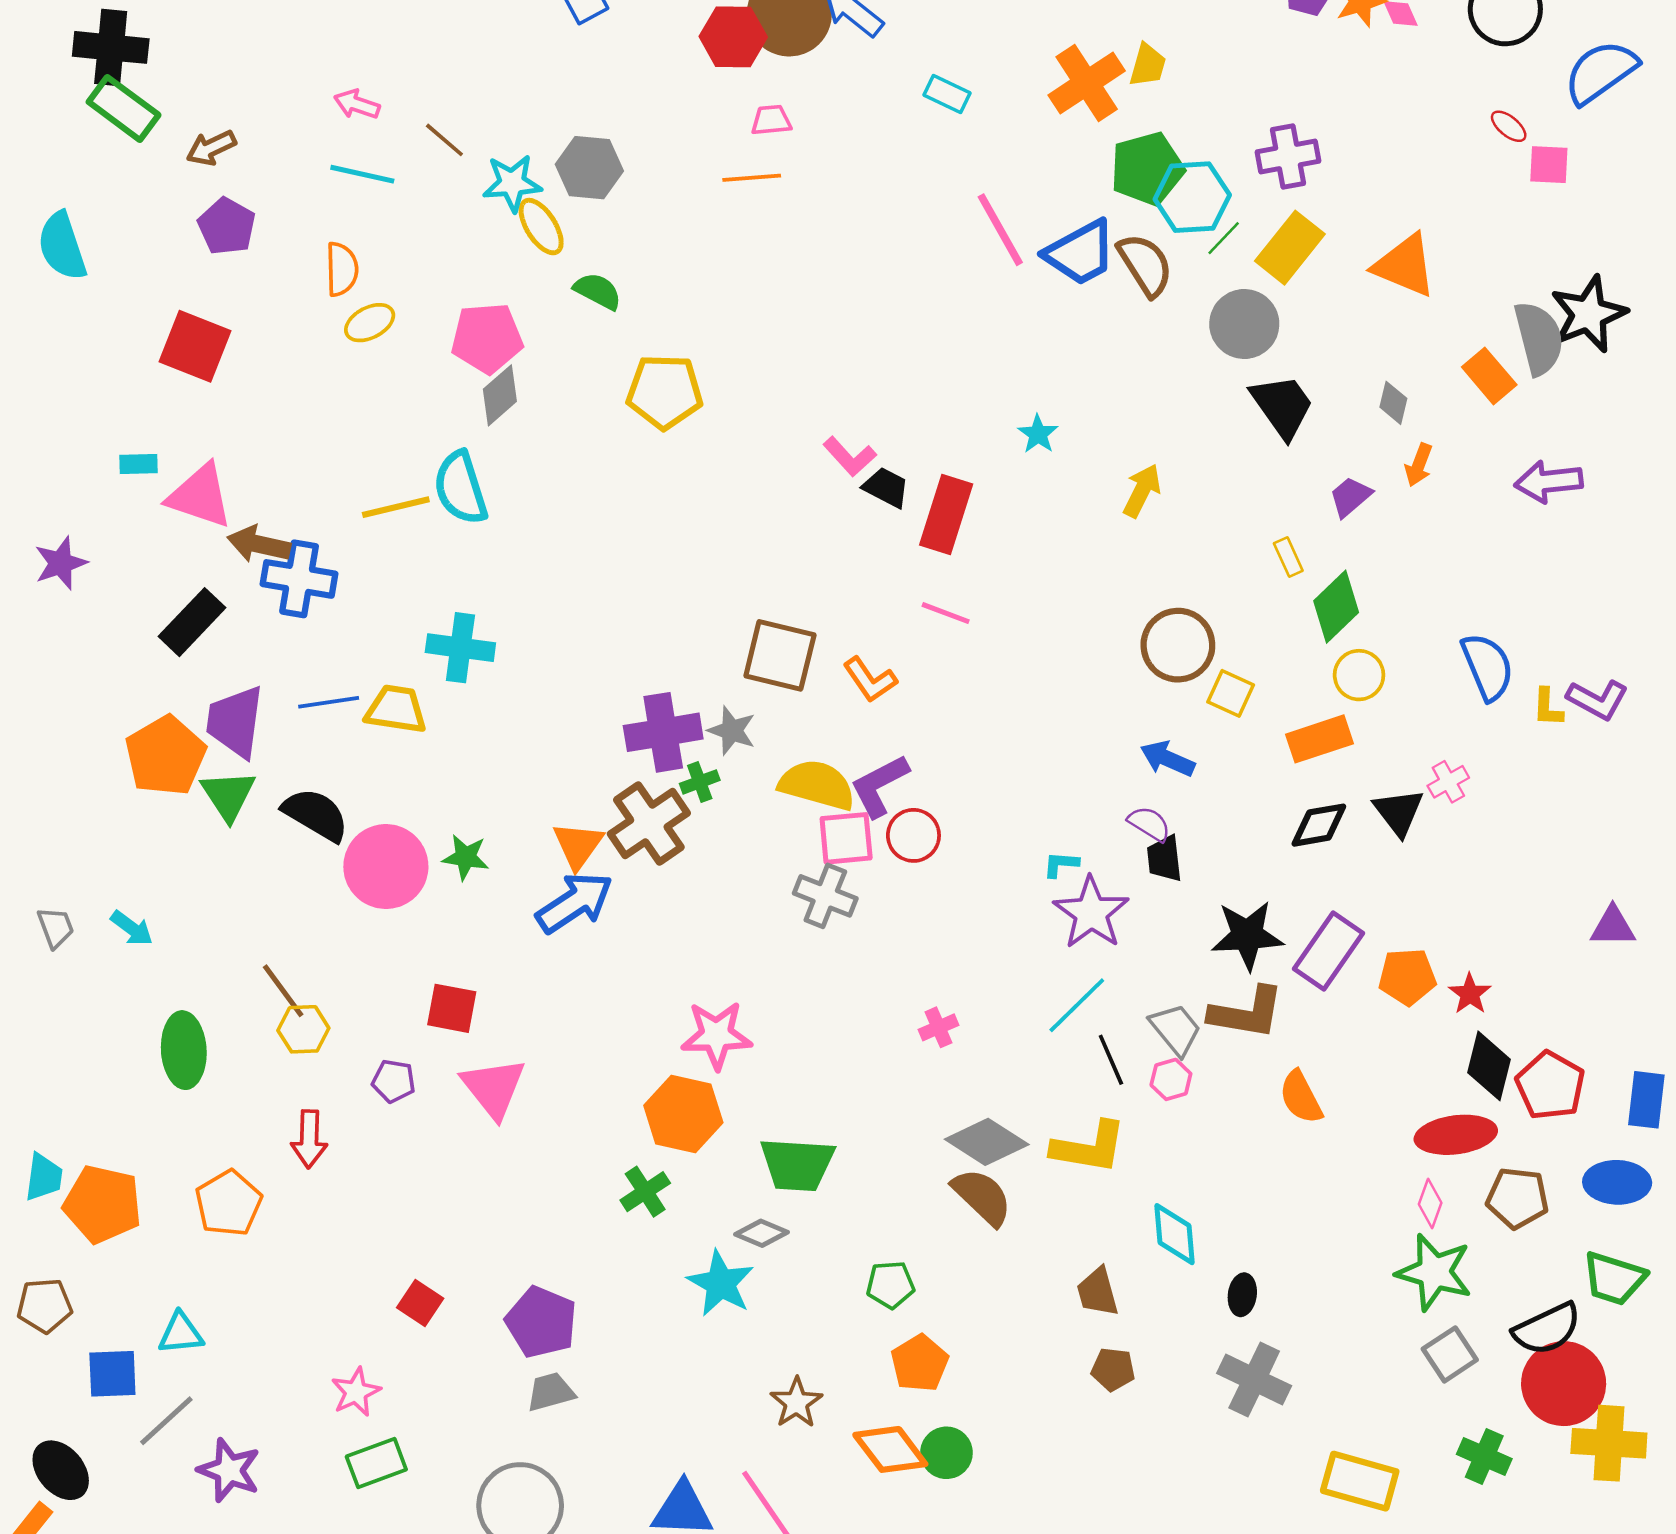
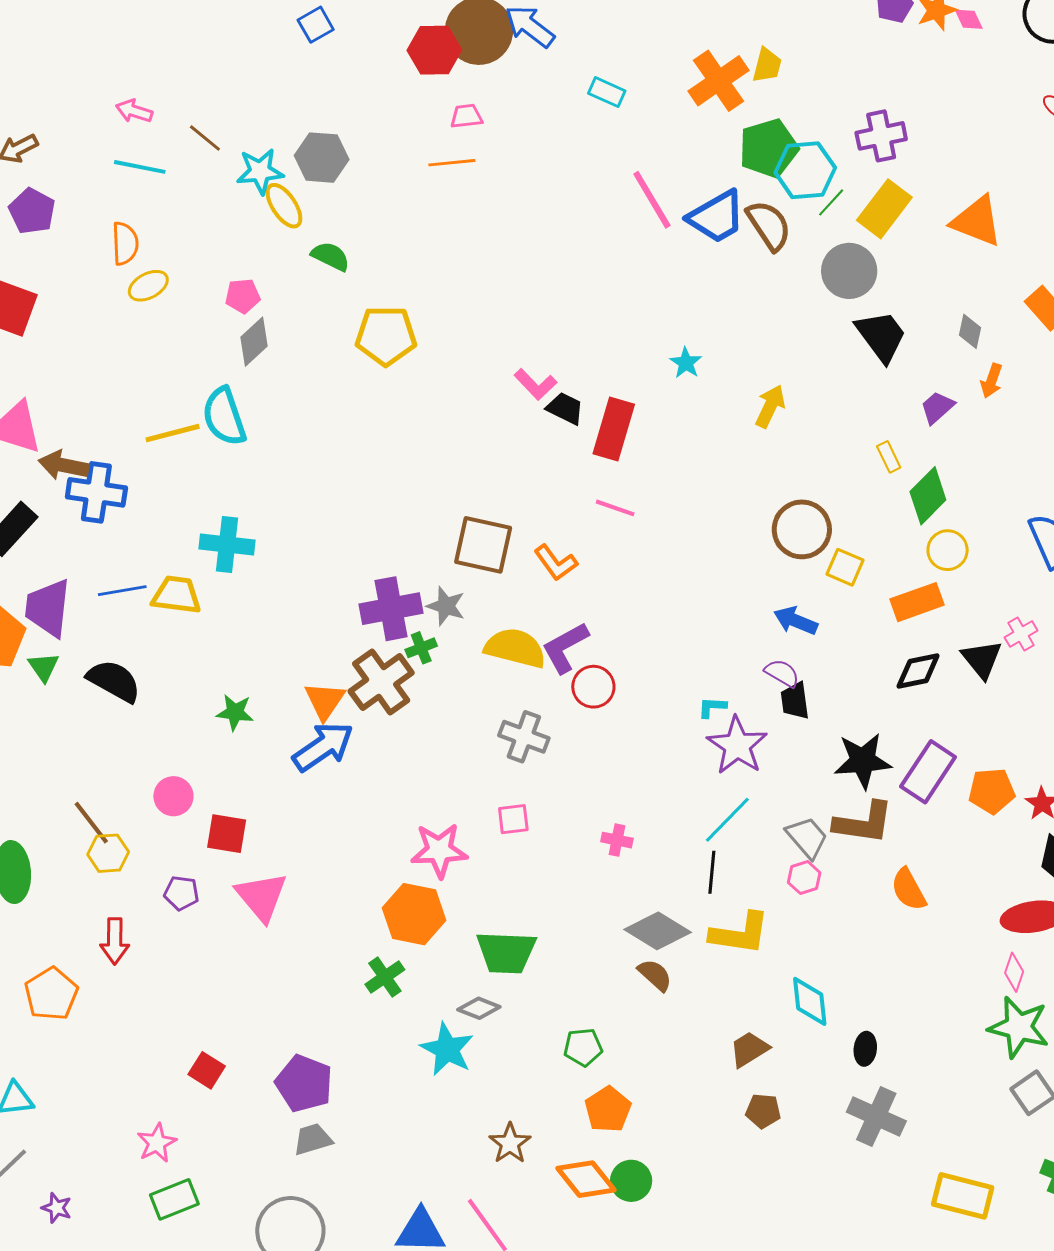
pink pentagon: (487, 338) -> (243, 296), size x0.6
green triangle: (228, 795) -> (44, 667), size x0.7
pink square: (846, 838) -> (513, 819), moved, size x0.7
pink circle: (386, 867) -> (173, 796), moved, size x0.6
pink cross: (939, 1027) -> (617, 840), turned 36
black line: (1111, 1060) -> (712, 872), moved, turned 30
brown semicircle: (982, 1197) -> (655, 975), size x0.7
brown trapezoid: (1098, 1292) -> (749, 1049), turned 75
purple star: (229, 1470) -> (57, 1208), size x0.6

